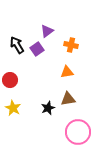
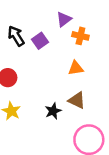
purple triangle: (47, 31) -> (64, 19), moved
brown triangle: (68, 99) -> (77, 100), turned 35

